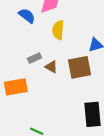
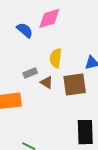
yellow semicircle: (58, 30) -> (56, 58), moved

